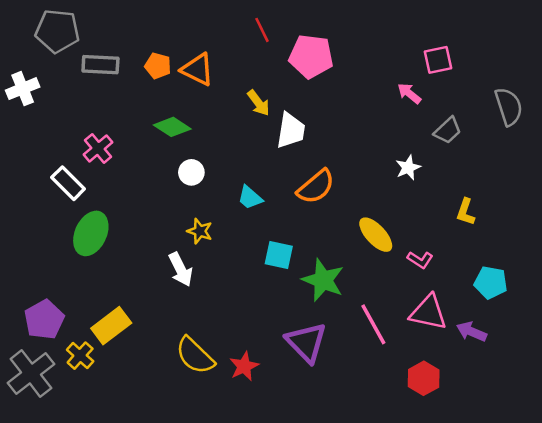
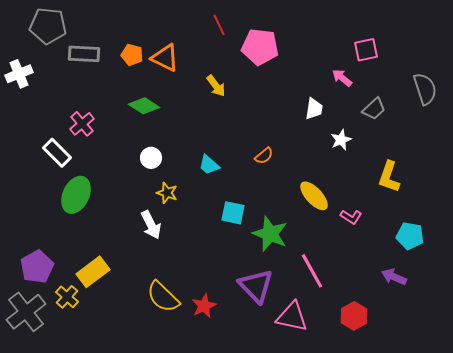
white trapezoid: (291, 130) -> (314, 109), moved, size x0.7
white circle: (191, 172) -> (151, 158), moved
orange semicircle: (316, 187) -> (264, 156), size x0.6
yellow L-shape: (466, 212) -> (389, 177), size x1.4
pink triangle: (428, 312) -> (292, 317), moved

